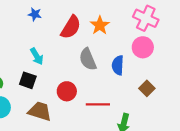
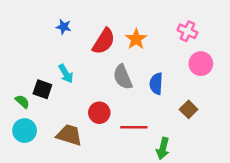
pink cross: (146, 18) -> (187, 31), size x0.7
pink circle: (143, 47) -> (201, 64), moved
black square: (28, 80) -> (42, 89), moved

